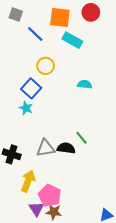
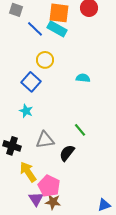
cyan rectangle: (72, 40) -> (57, 29), moved
cyan star: (26, 108) -> (26, 111), moved
black semicircle: (66, 148) -> (67, 153), moved, turned -60
yellow arrow: (28, 181) -> (28, 172), turned -55

